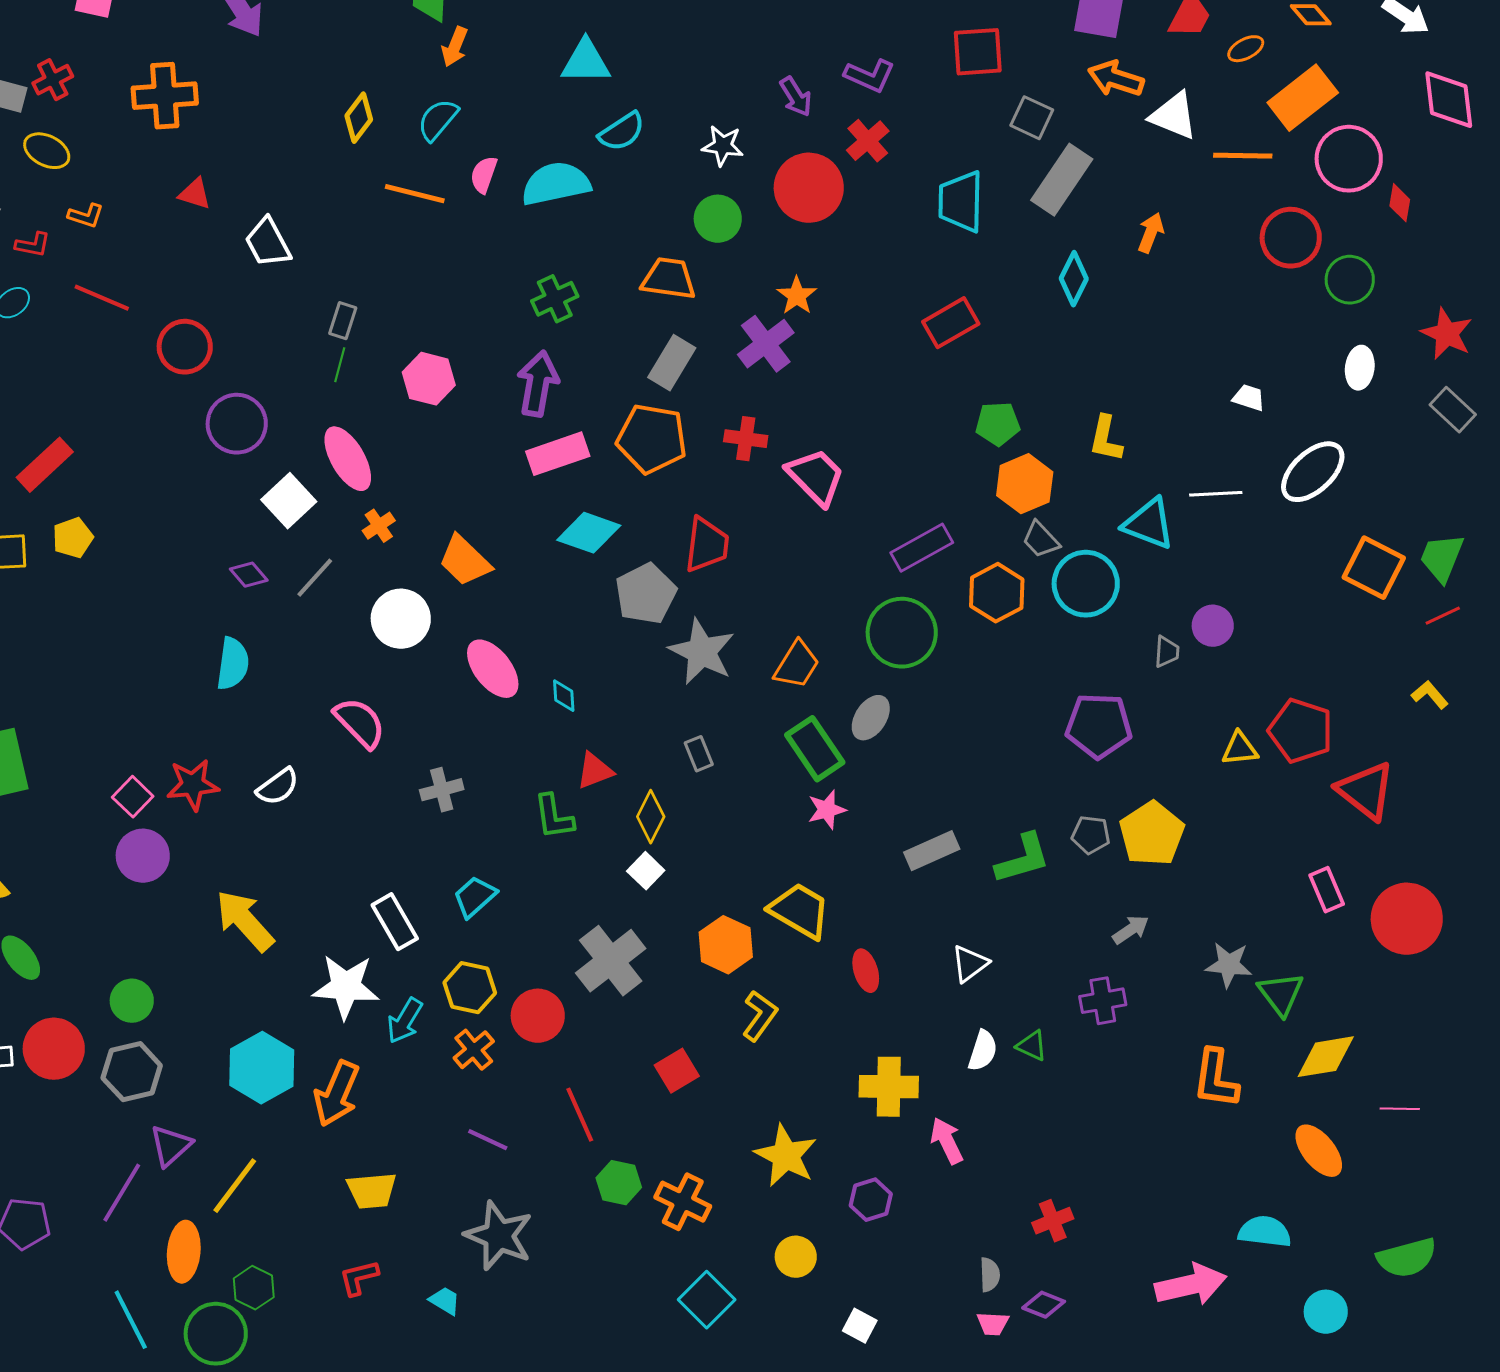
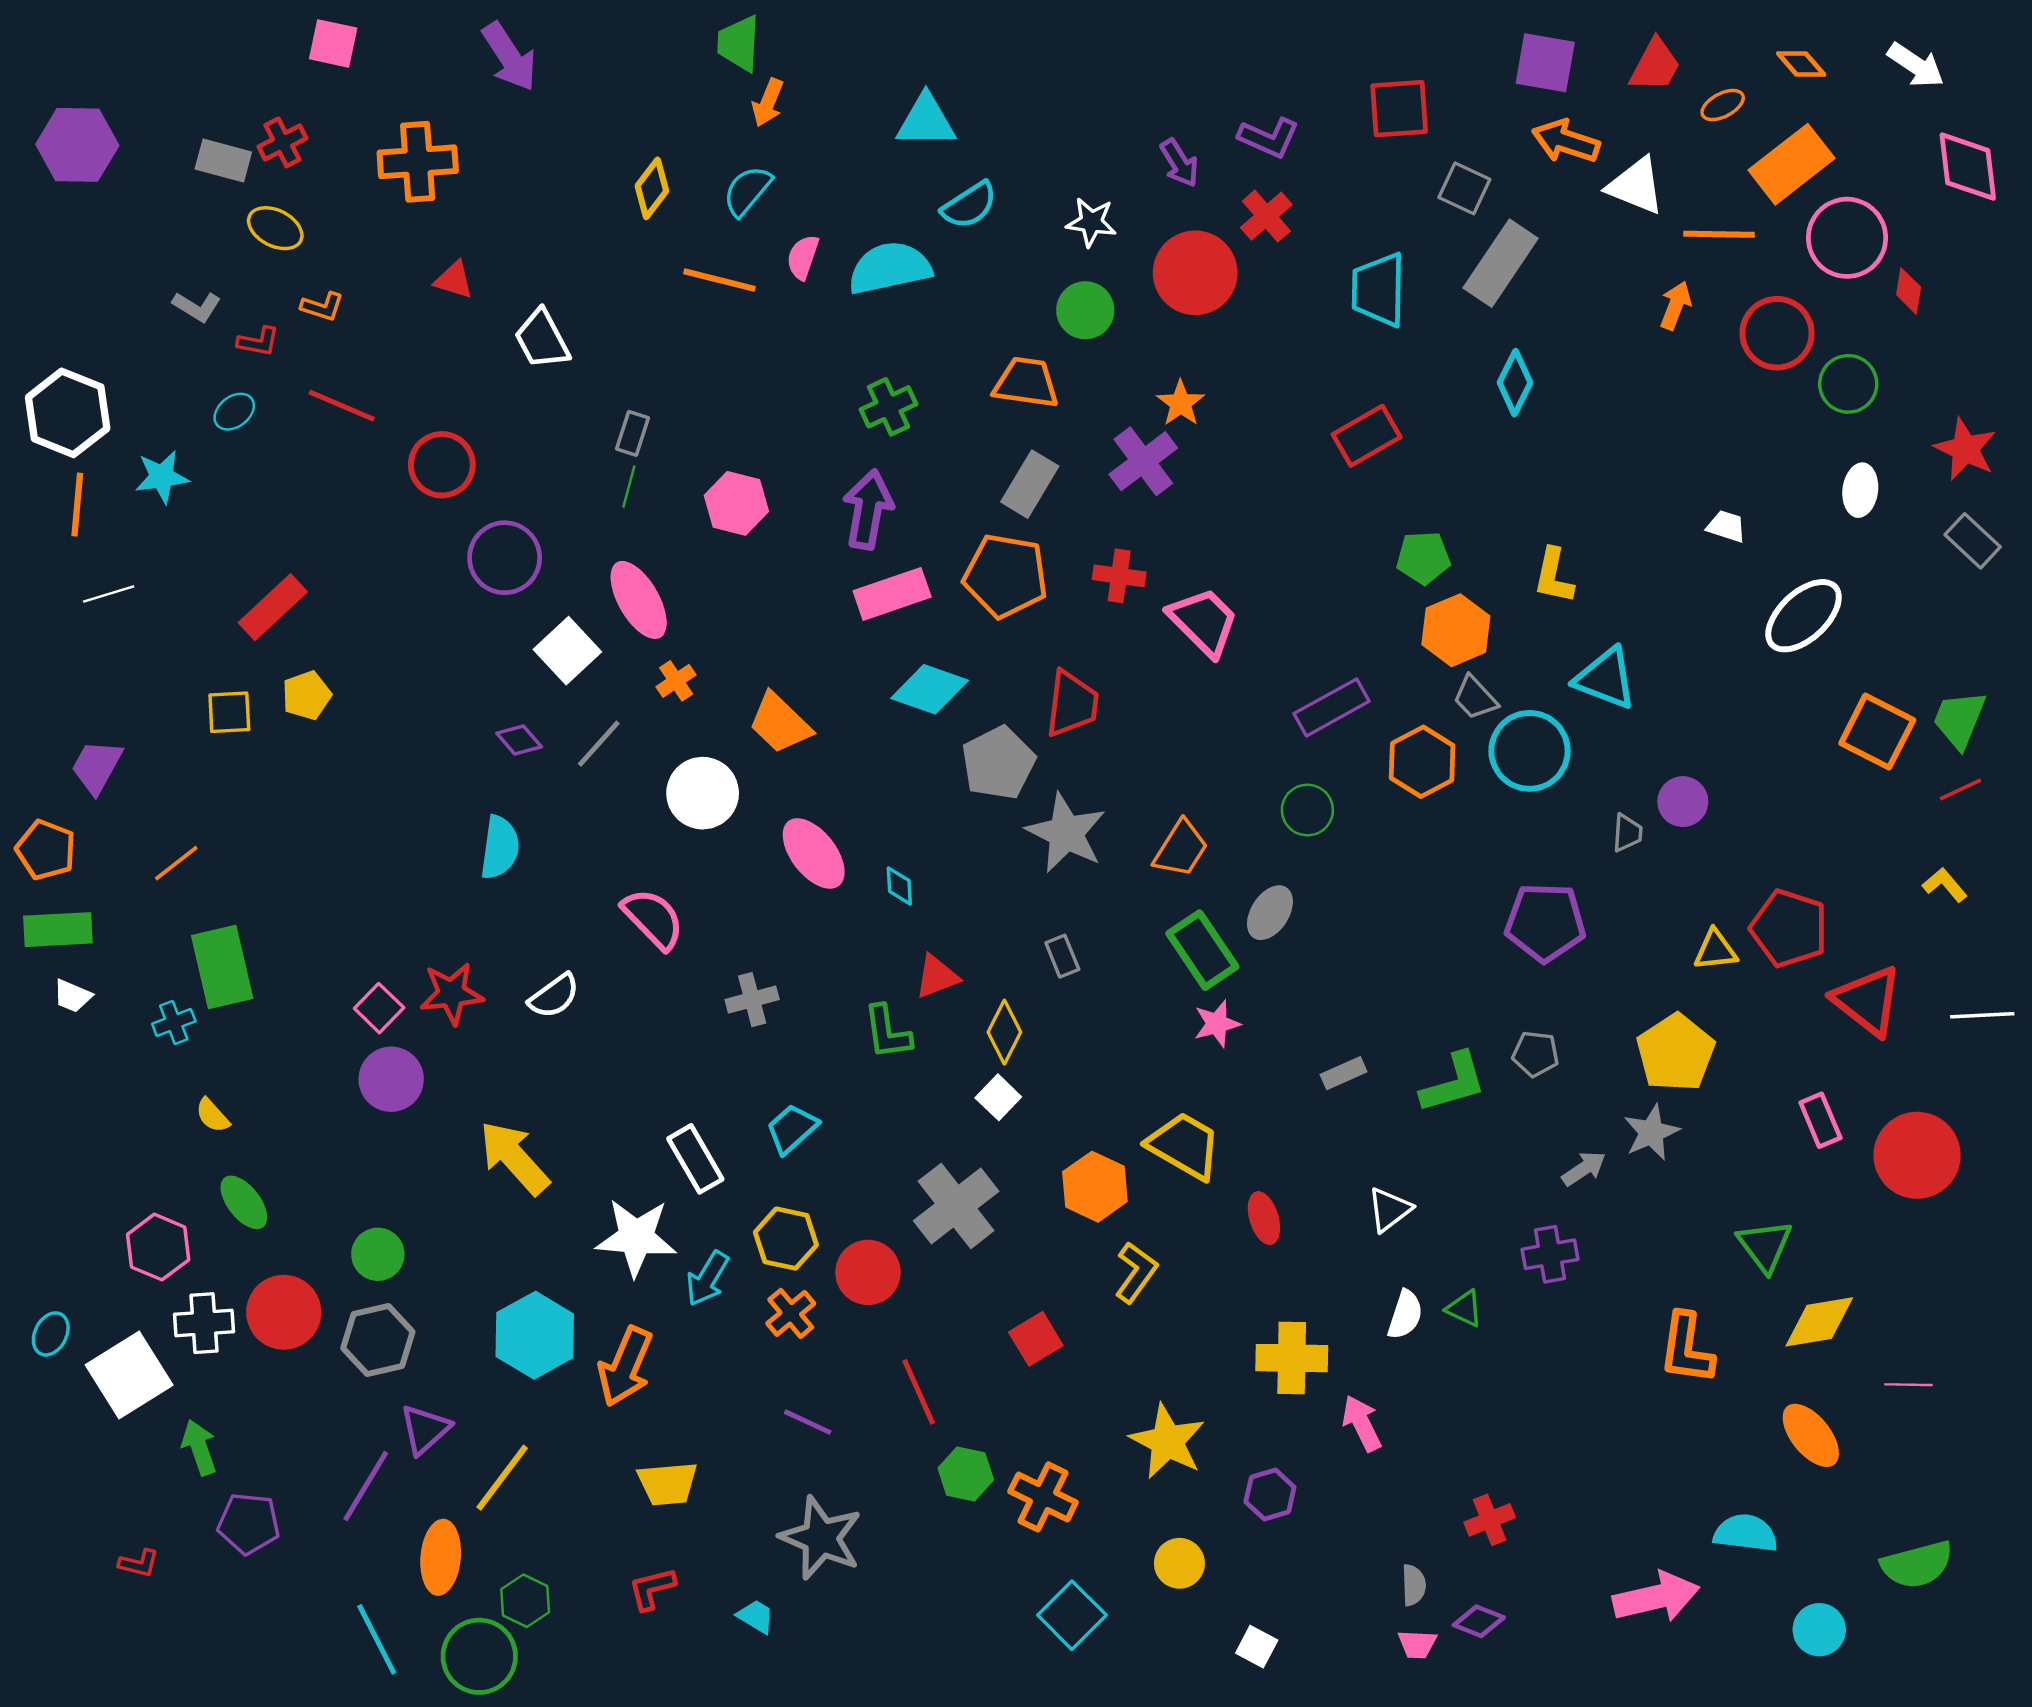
orange arrow: (1151, 233) -> (1676, 305), moved
white line: (1216, 494) -> (1982, 1015), moved
green circle: (902, 633) -> (1307, 810), size x0.6
yellow pentagon: (1152, 834) -> (1676, 1053), moved
gray rectangle: (932, 851) -> (1344, 1073), size x0.7
gray star: (1229, 965) -> (1651, 1132), moved, turned -30

